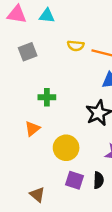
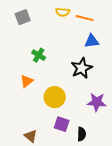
green cross: (47, 97) -> (39, 55), turned 32
black semicircle: (99, 180) -> (82, 134), moved

